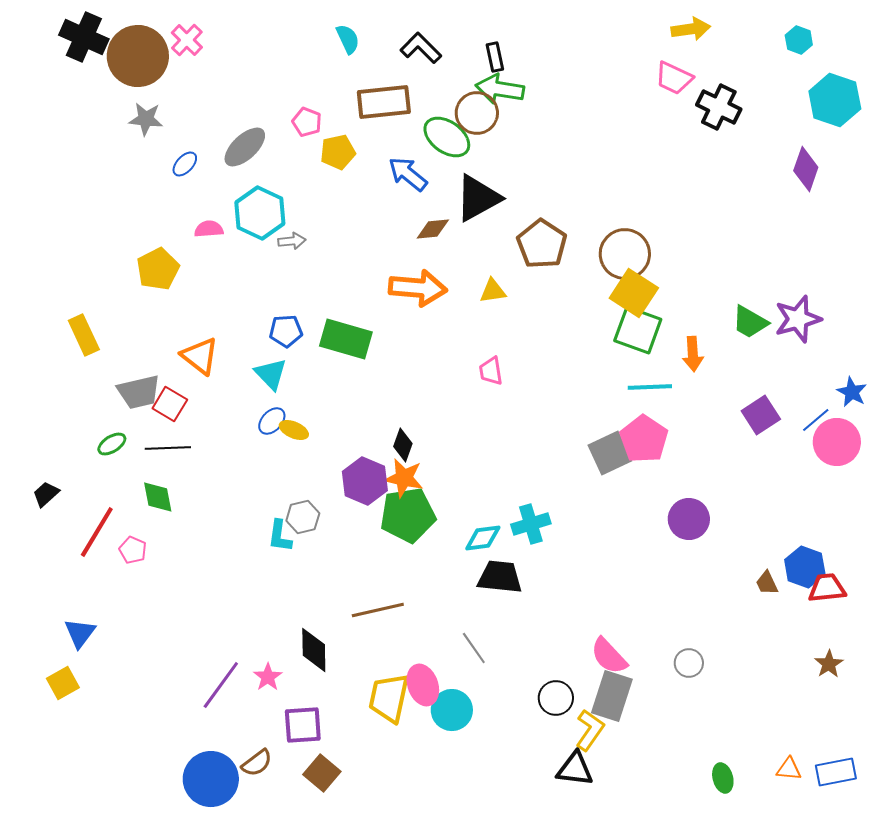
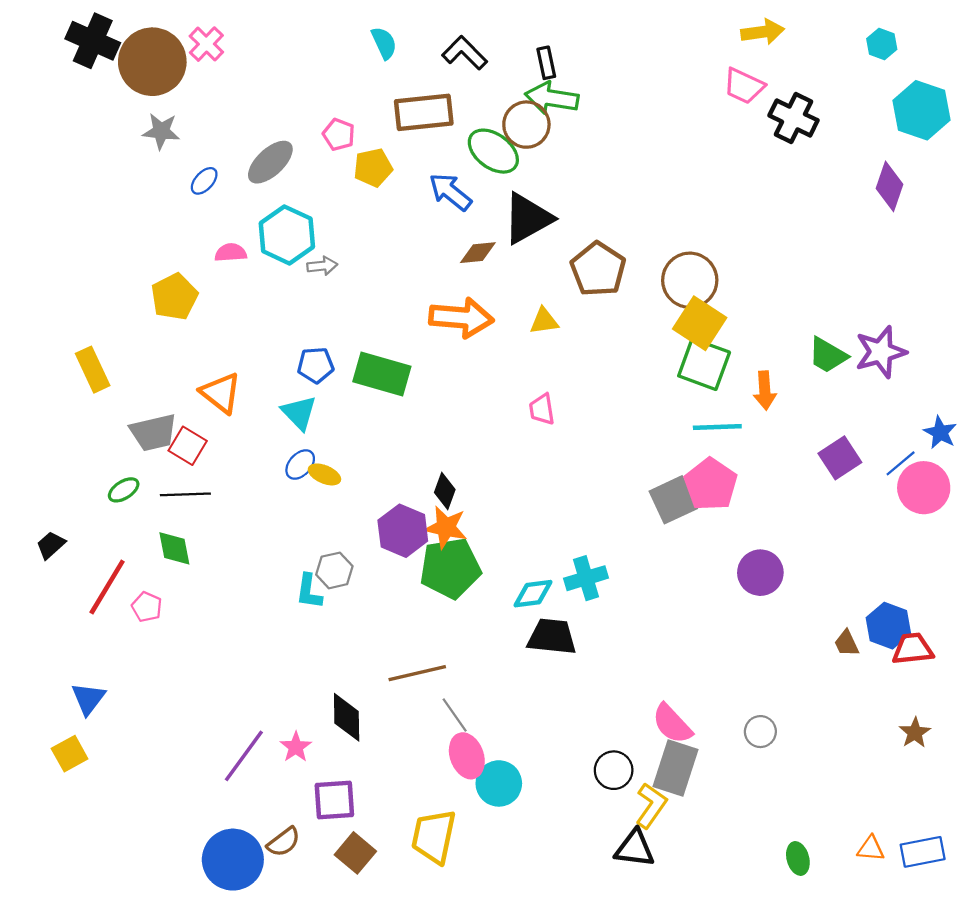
gray line: (474, 648) -> (455, 715), moved
yellow trapezoid: (389, 698) -> (434, 836), moved

